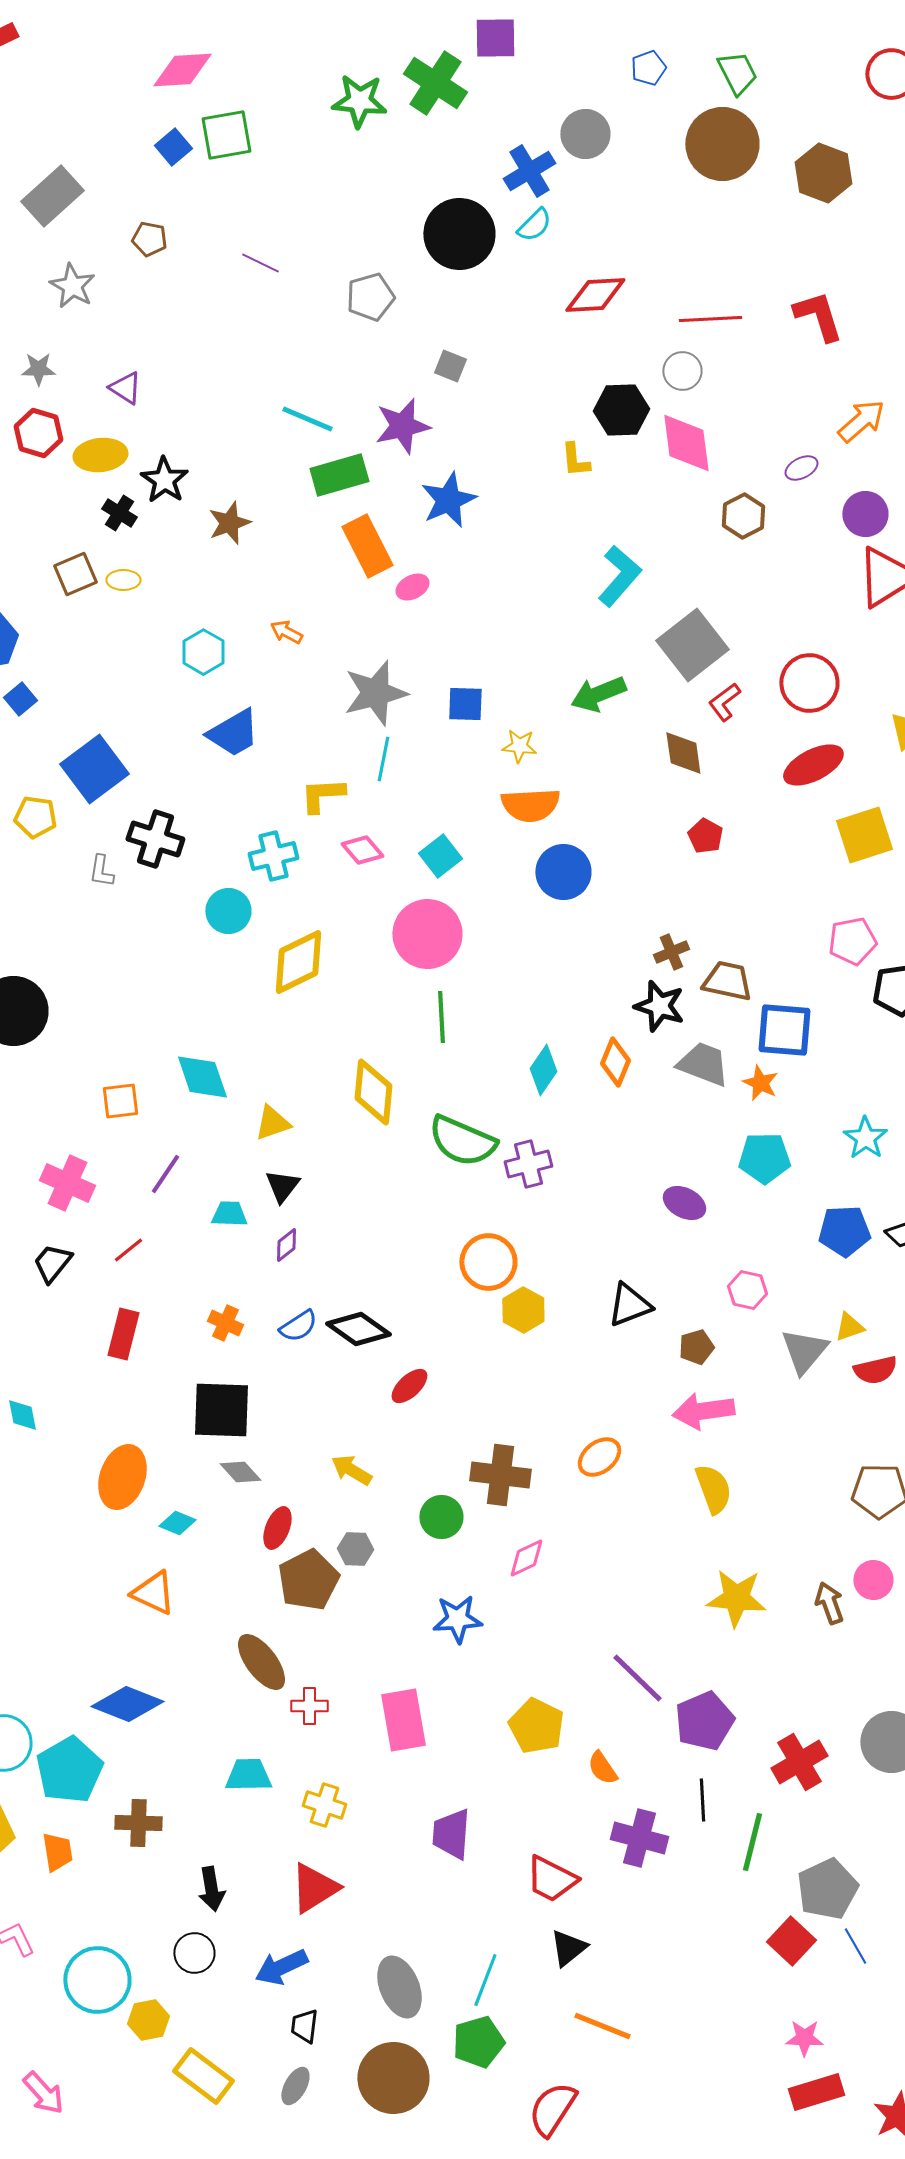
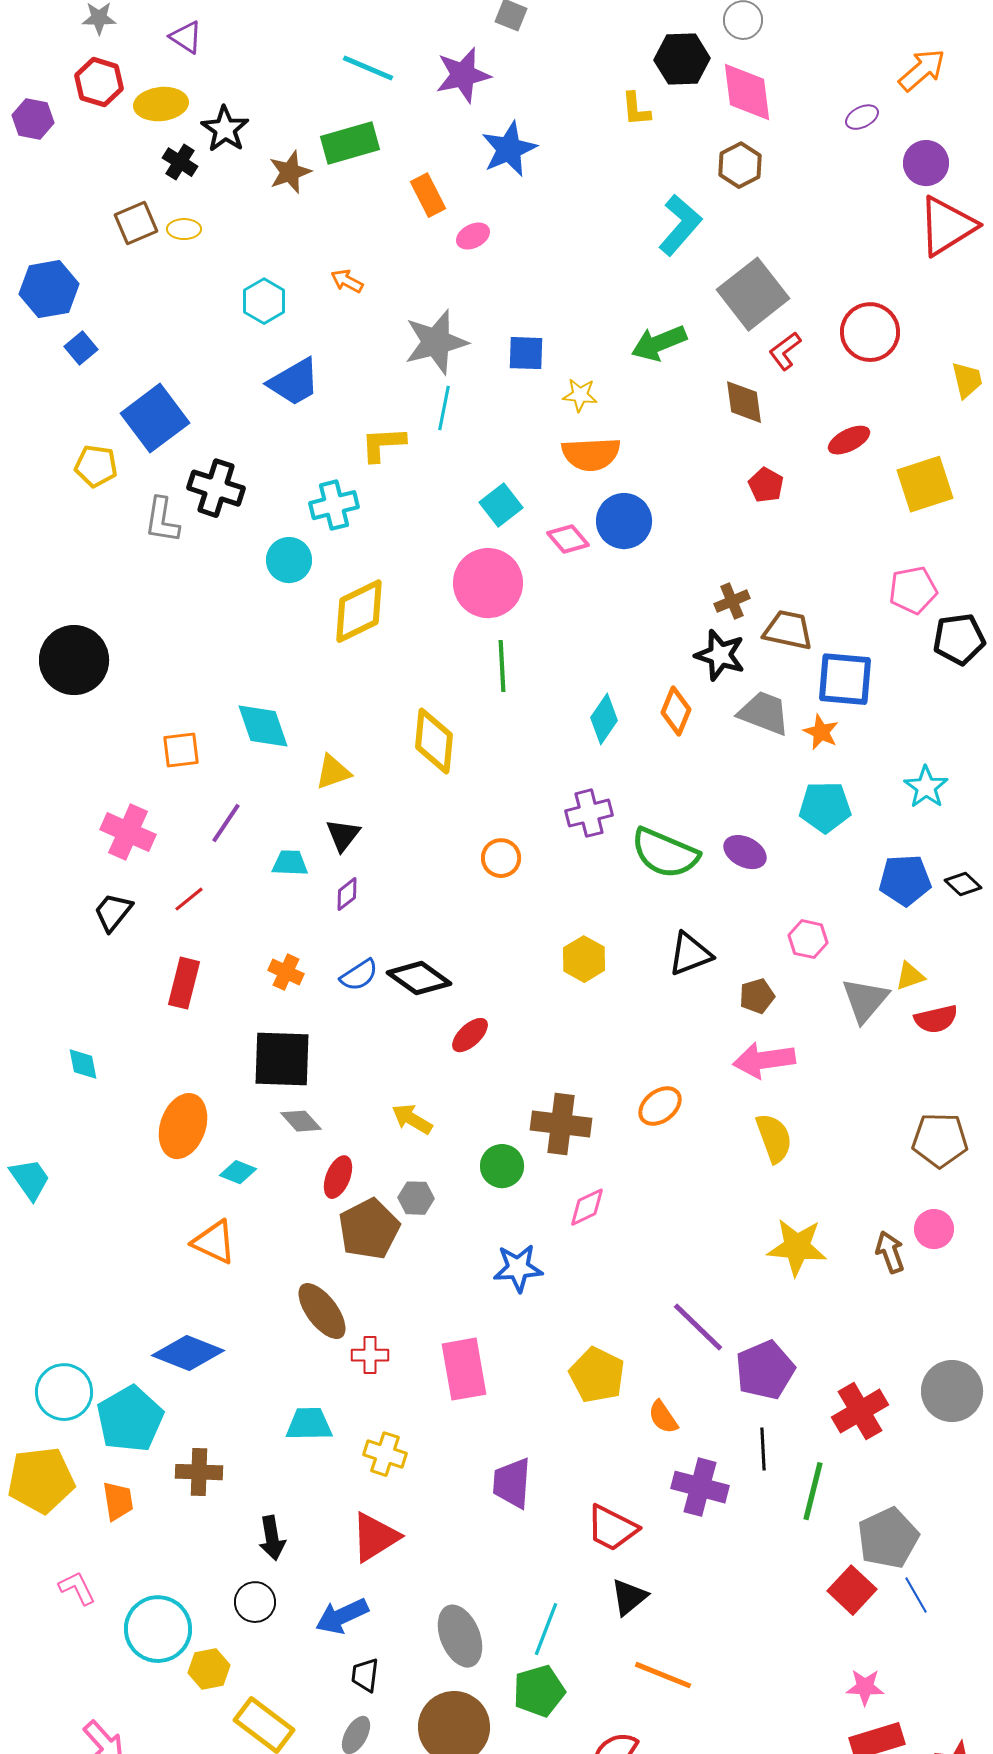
green rectangle: (339, 475) -> (350, 143), moved
brown hexagon: (743, 516) -> (740, 165), moved
orange rectangle: (367, 546) -> (428, 195), size x0.7
red ellipse: (813, 765) -> (849, 440), moved, size x0.7
pink diamond: (362, 850) -> (568, 539), moved
gray L-shape: (101, 871) -> (162, 520), size x1.4
green semicircle: (462, 1141) -> (665, 853), moved
orange circle: (488, 1262) -> (501, 858), moved, size x0.7

